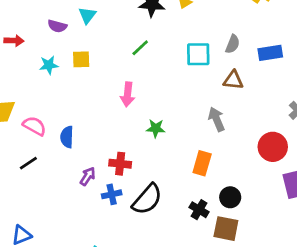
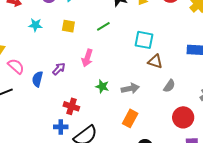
gray semicircle: (233, 44) -> (169, 86), moved
yellow square: (81, 59) -> (68, 26), moved
brown triangle: (233, 80) -> (155, 61), moved
gray arrow: (217, 119) -> (130, 88), moved, turned 90
purple arrow: (88, 176) -> (59, 69), moved

